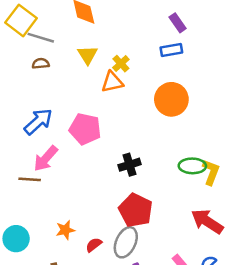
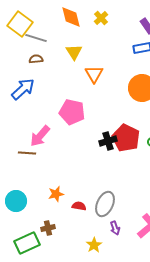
yellow cross: (121, 64) -> (101, 18), moved
orange triangle: (112, 82) -> (94, 74), turned -48
blue arrow: (38, 122) -> (23, 89), moved
red pentagon: (136, 210) -> (126, 138), moved
red semicircle: (94, 245) -> (79, 206), turned 48

